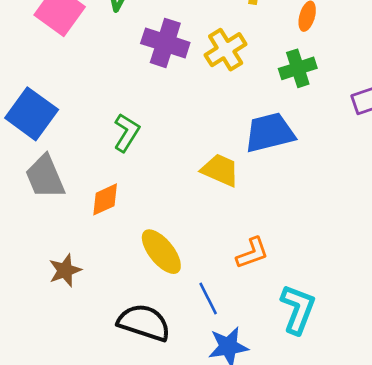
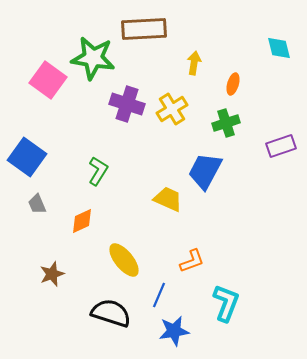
blue trapezoid: (270, 133) -> (205, 171), turned -48
gray trapezoid: (45, 177) -> (37, 204), size x0.6
blue line: (208, 298) -> (159, 295), turned 50

